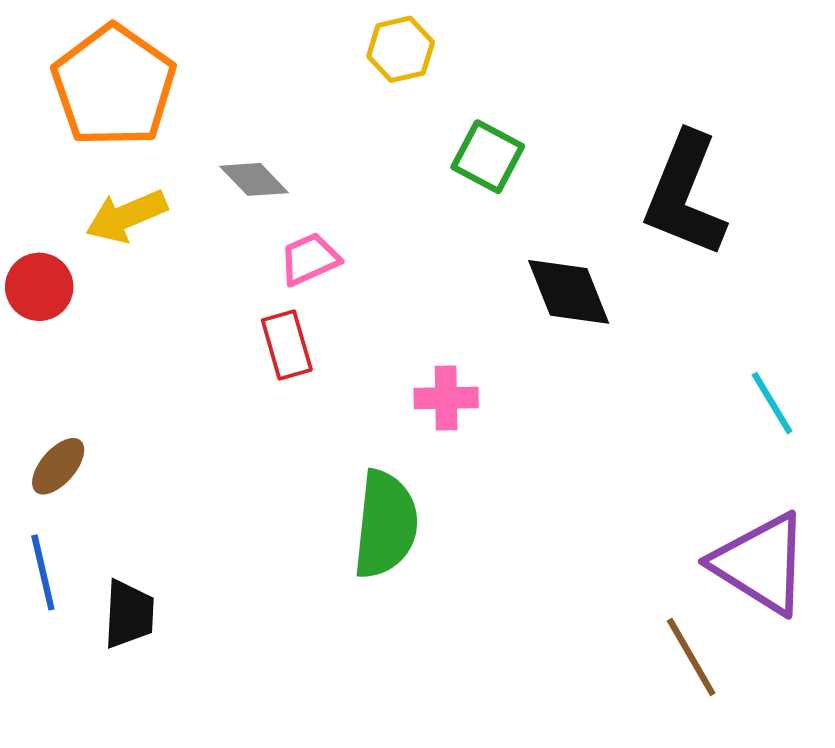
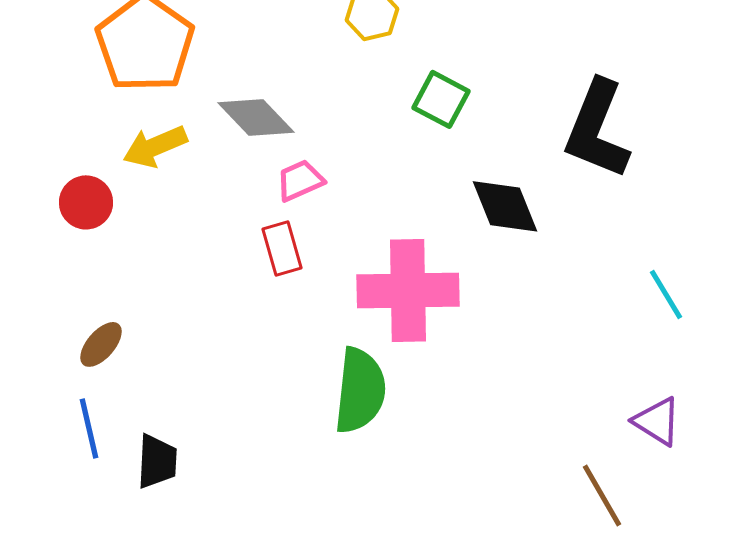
gray diamond: (254, 179) -> (256, 117), size x1.4
pink cross: (446, 398) -> (408, 290), size x2.0
purple triangle: (761, 564) -> (657, 421), size x0.6

